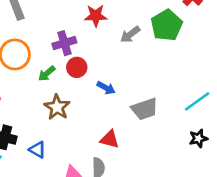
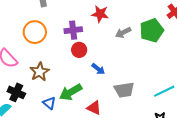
green arrow: (47, 73) -> (71, 92), moved, size x1.6
brown star: (57, 107) -> (40, 72), moved
blue triangle: (37, 150) -> (49, 103), moved

